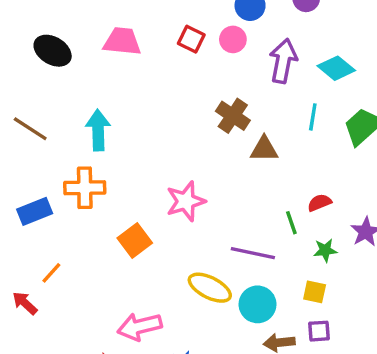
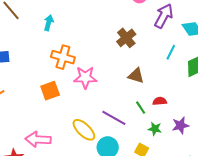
cyan arrow: (98, 130) -> (49, 23), size x0.7
brown triangle: (264, 149) -> (136, 76), moved
orange cross: (85, 188) -> (63, 57), moved
green line: (291, 223) -> (141, 108), turned -32

